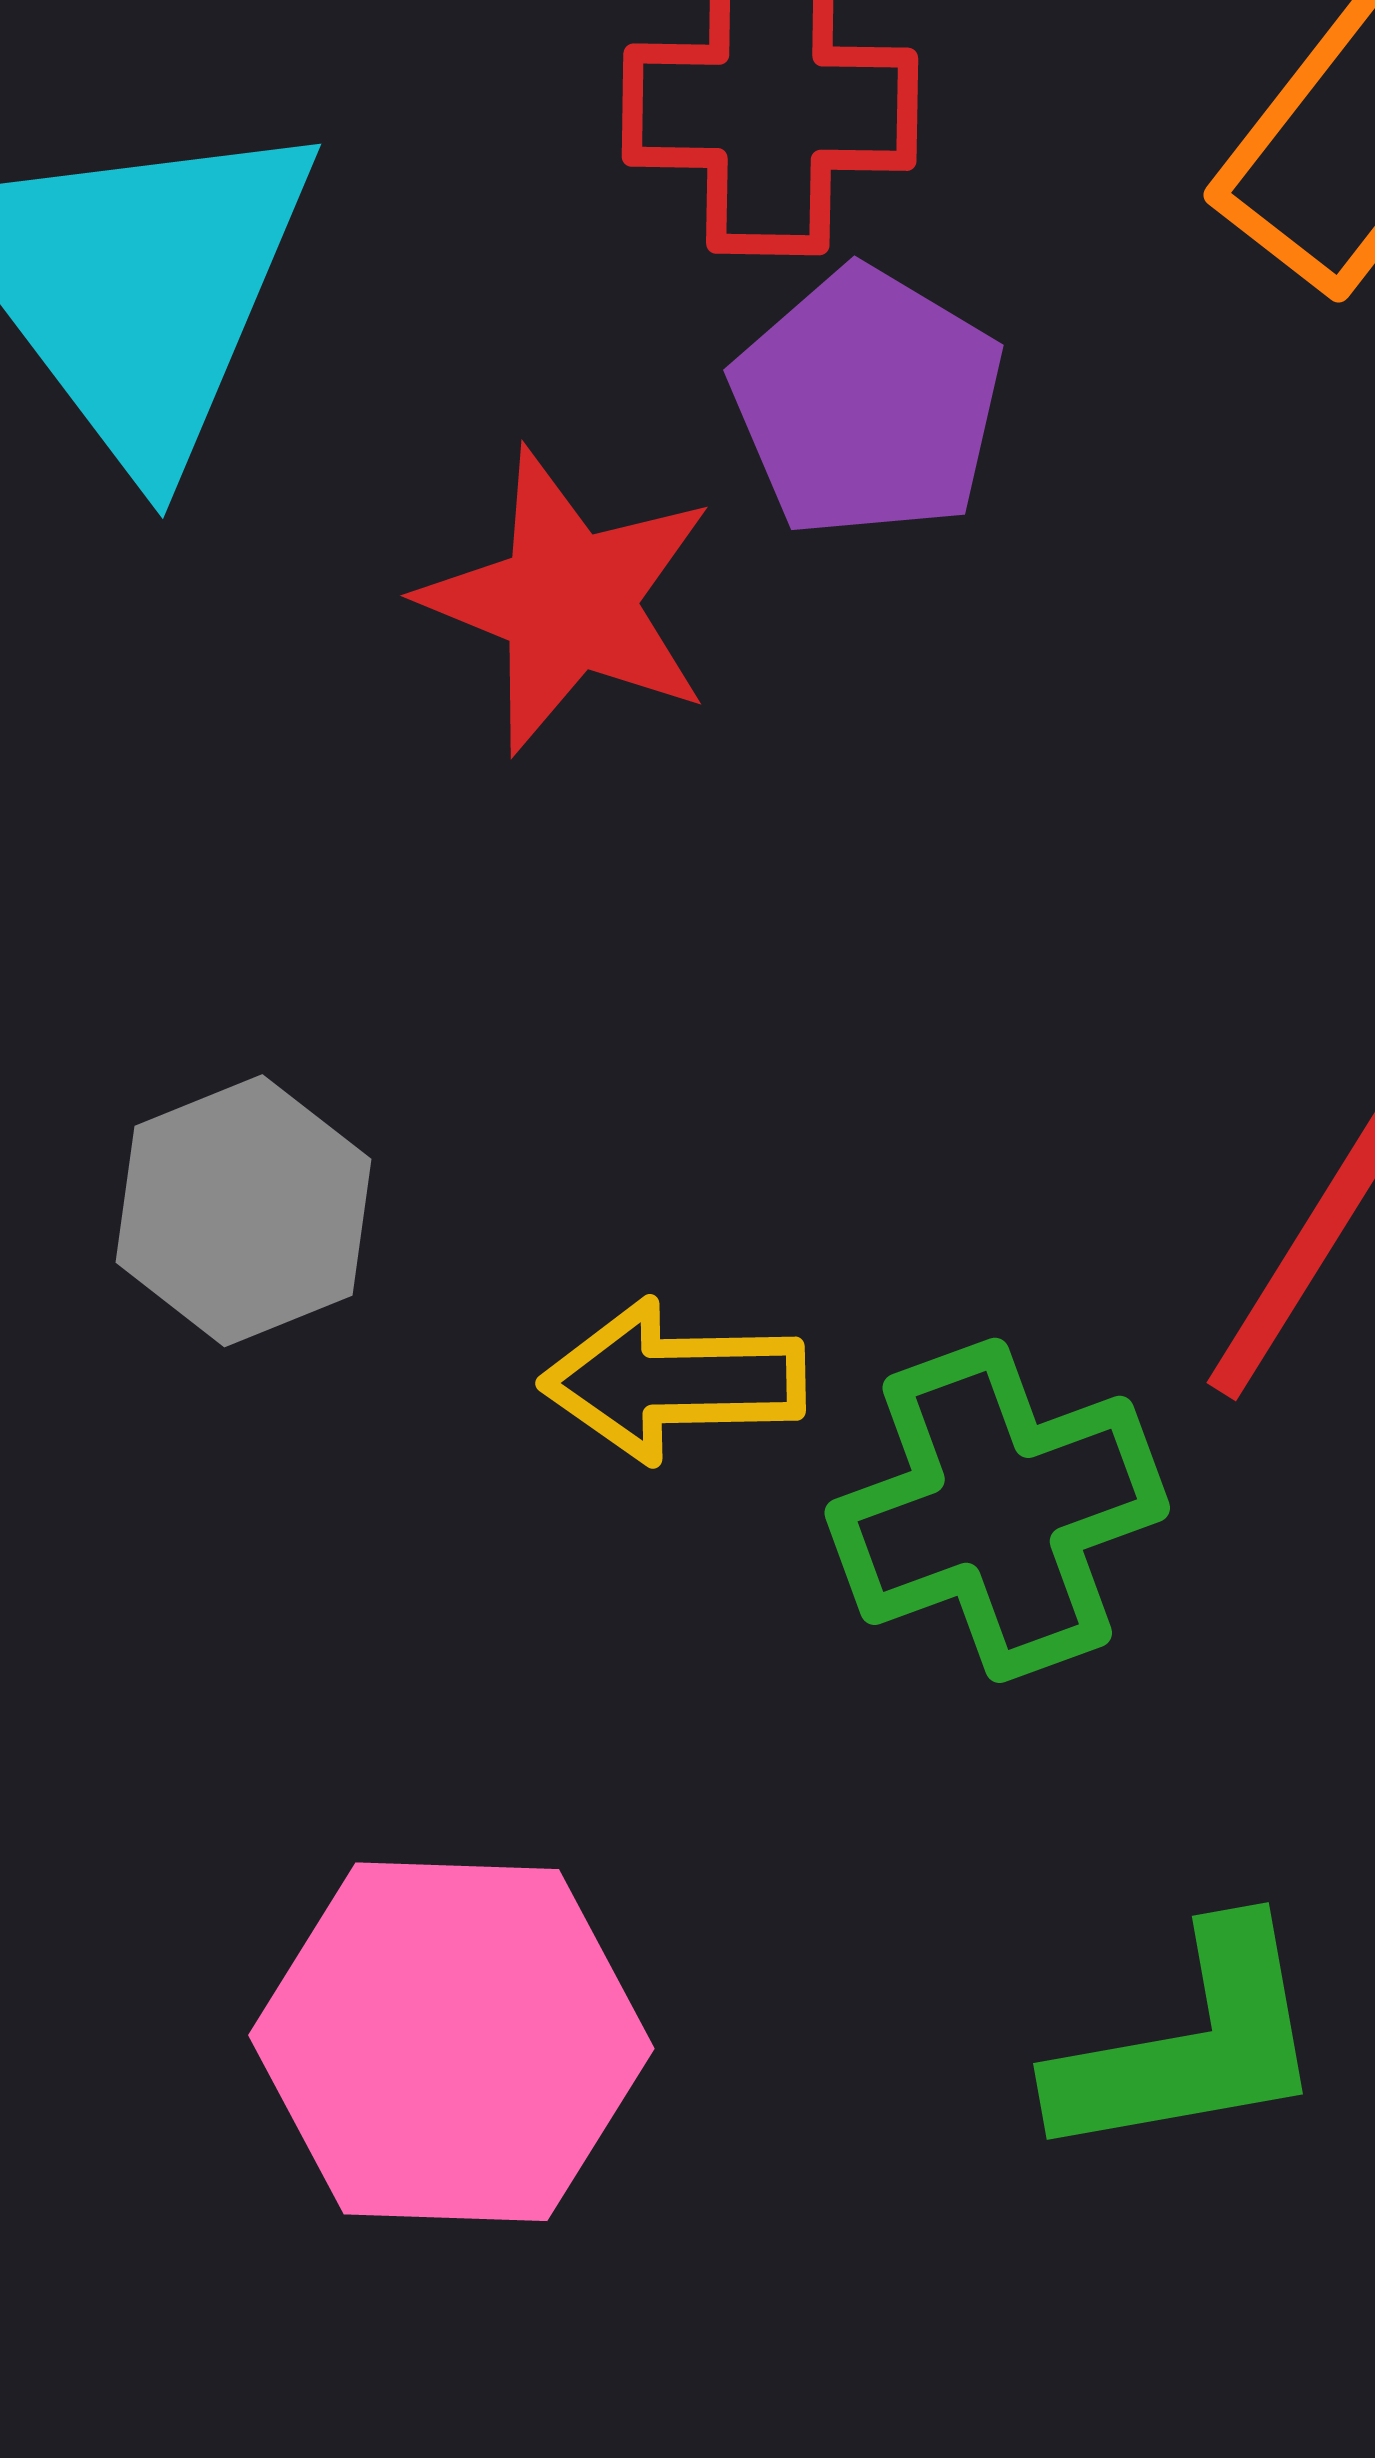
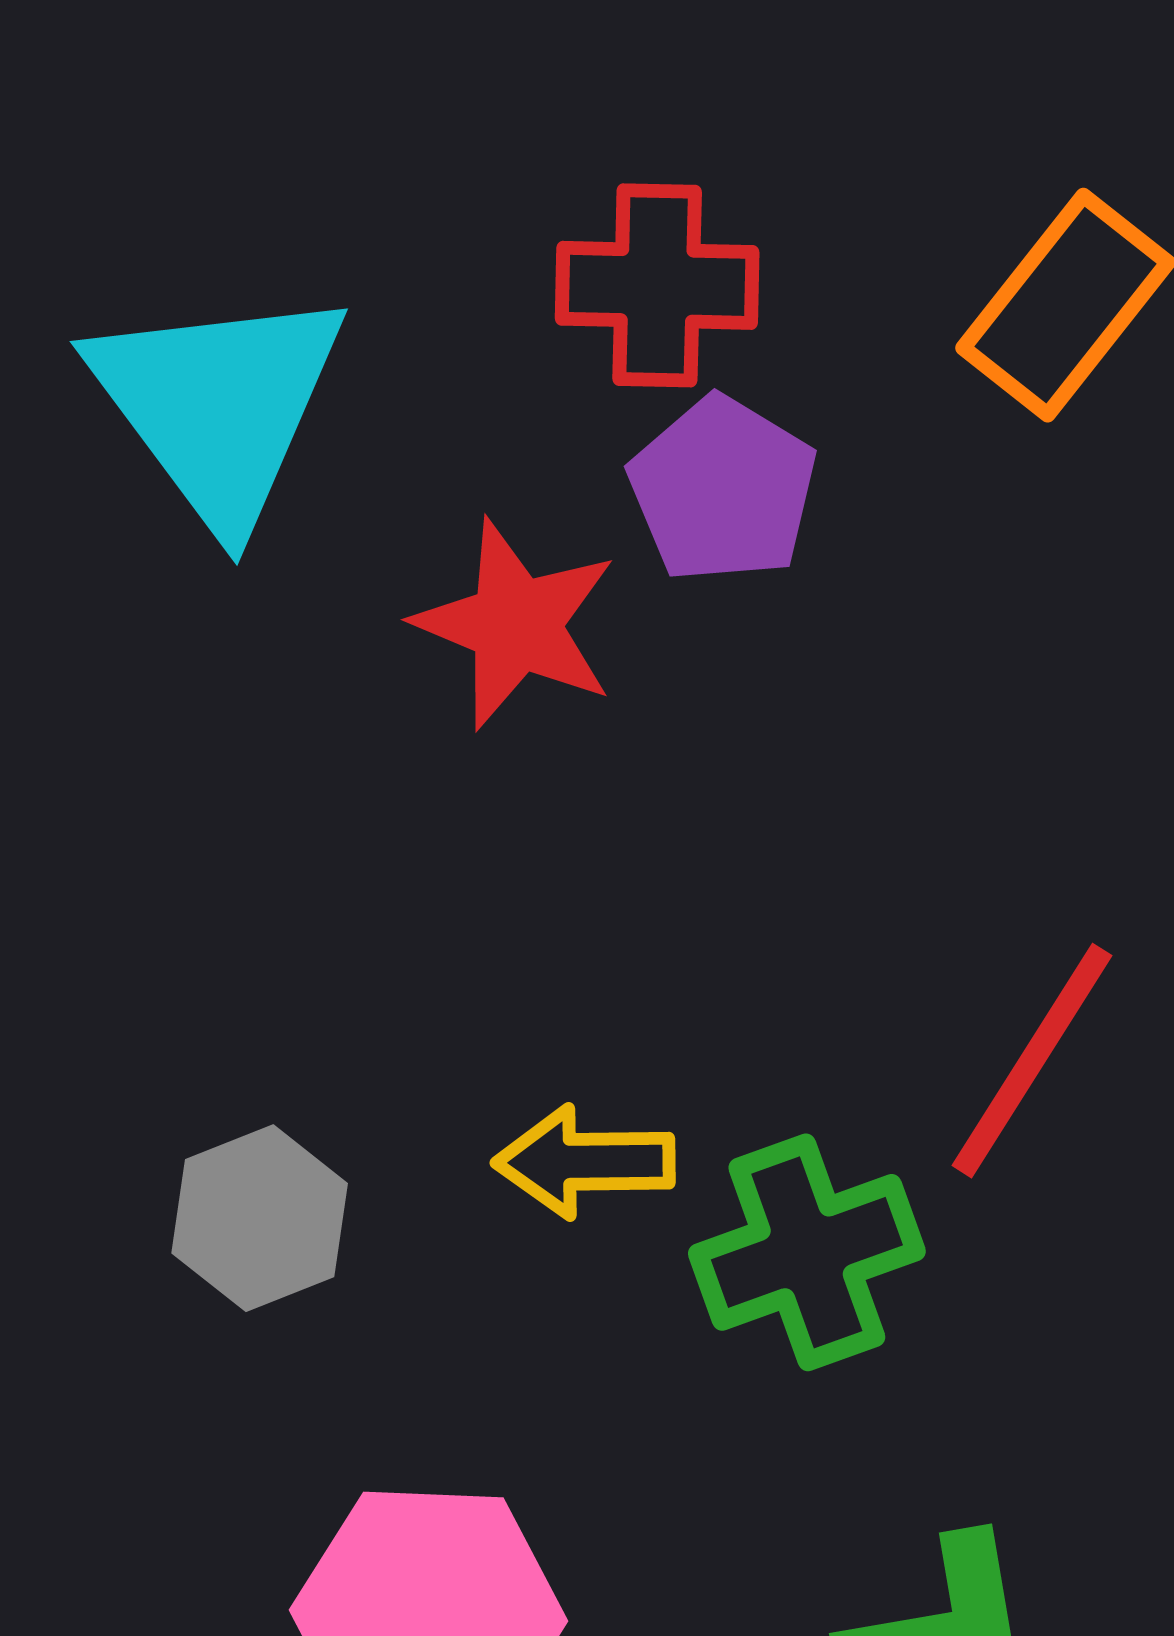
gray hexagon: (243, 1211) -> (260, 1218), moved

